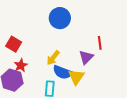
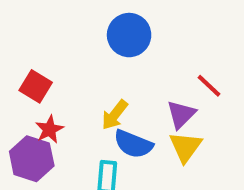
red line: (100, 43) -> (209, 86), turned -40
yellow triangle: (76, 77) -> (185, 147), moved

